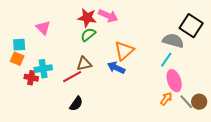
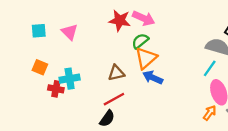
green semicircle: (88, 35) -> (140, 41), moved
cyan square: (19, 45) -> (39, 31), moved
orange triangle: (124, 51) -> (146, 58), moved
red line: (72, 77) -> (114, 99), moved

